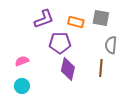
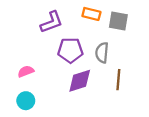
orange rectangle: (76, 22) -> (91, 14), moved
gray semicircle: (111, 45) -> (102, 53), moved
purple diamond: (68, 69) -> (80, 81), turned 60

